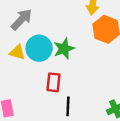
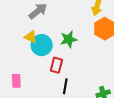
cyan circle: (39, 48) -> (42, 45), moved

